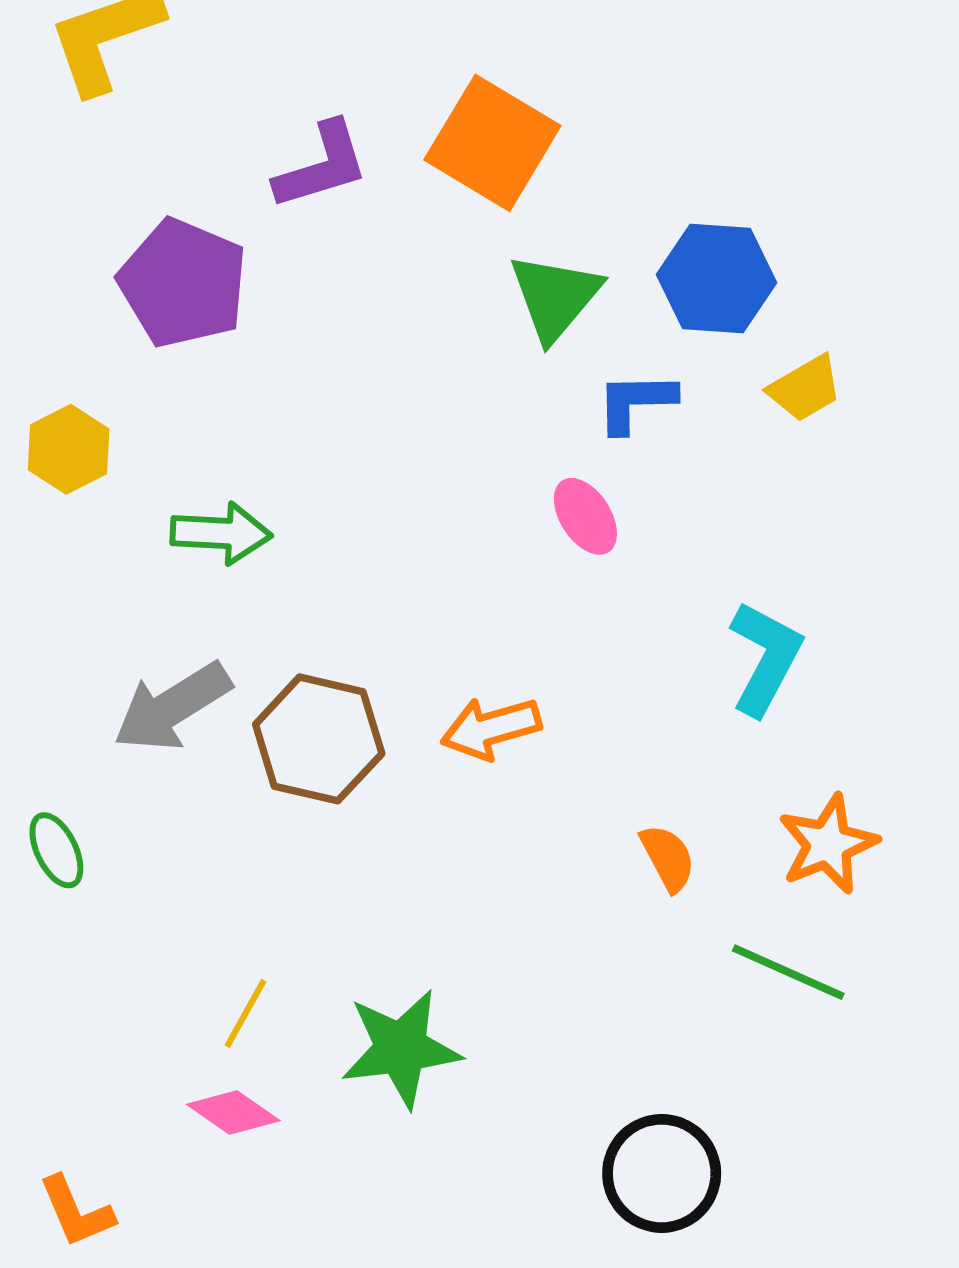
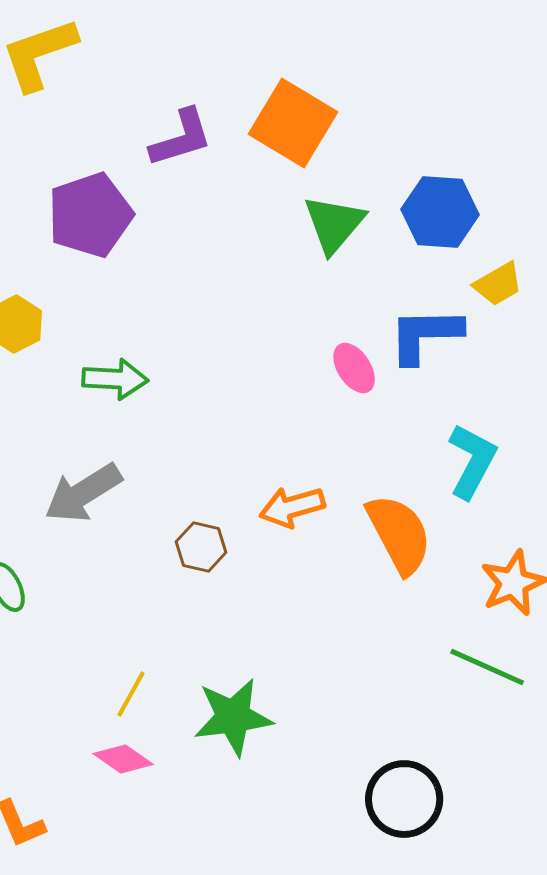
purple pentagon: (183, 283) -> (90, 215), turned 30
blue L-shape: (636, 402) -> (425, 335), moved, size x1.4
brown hexagon: (319, 739) -> (201, 547), moved, size x0.6
orange semicircle: (668, 858) -> (399, 534), moved, size x1.8

